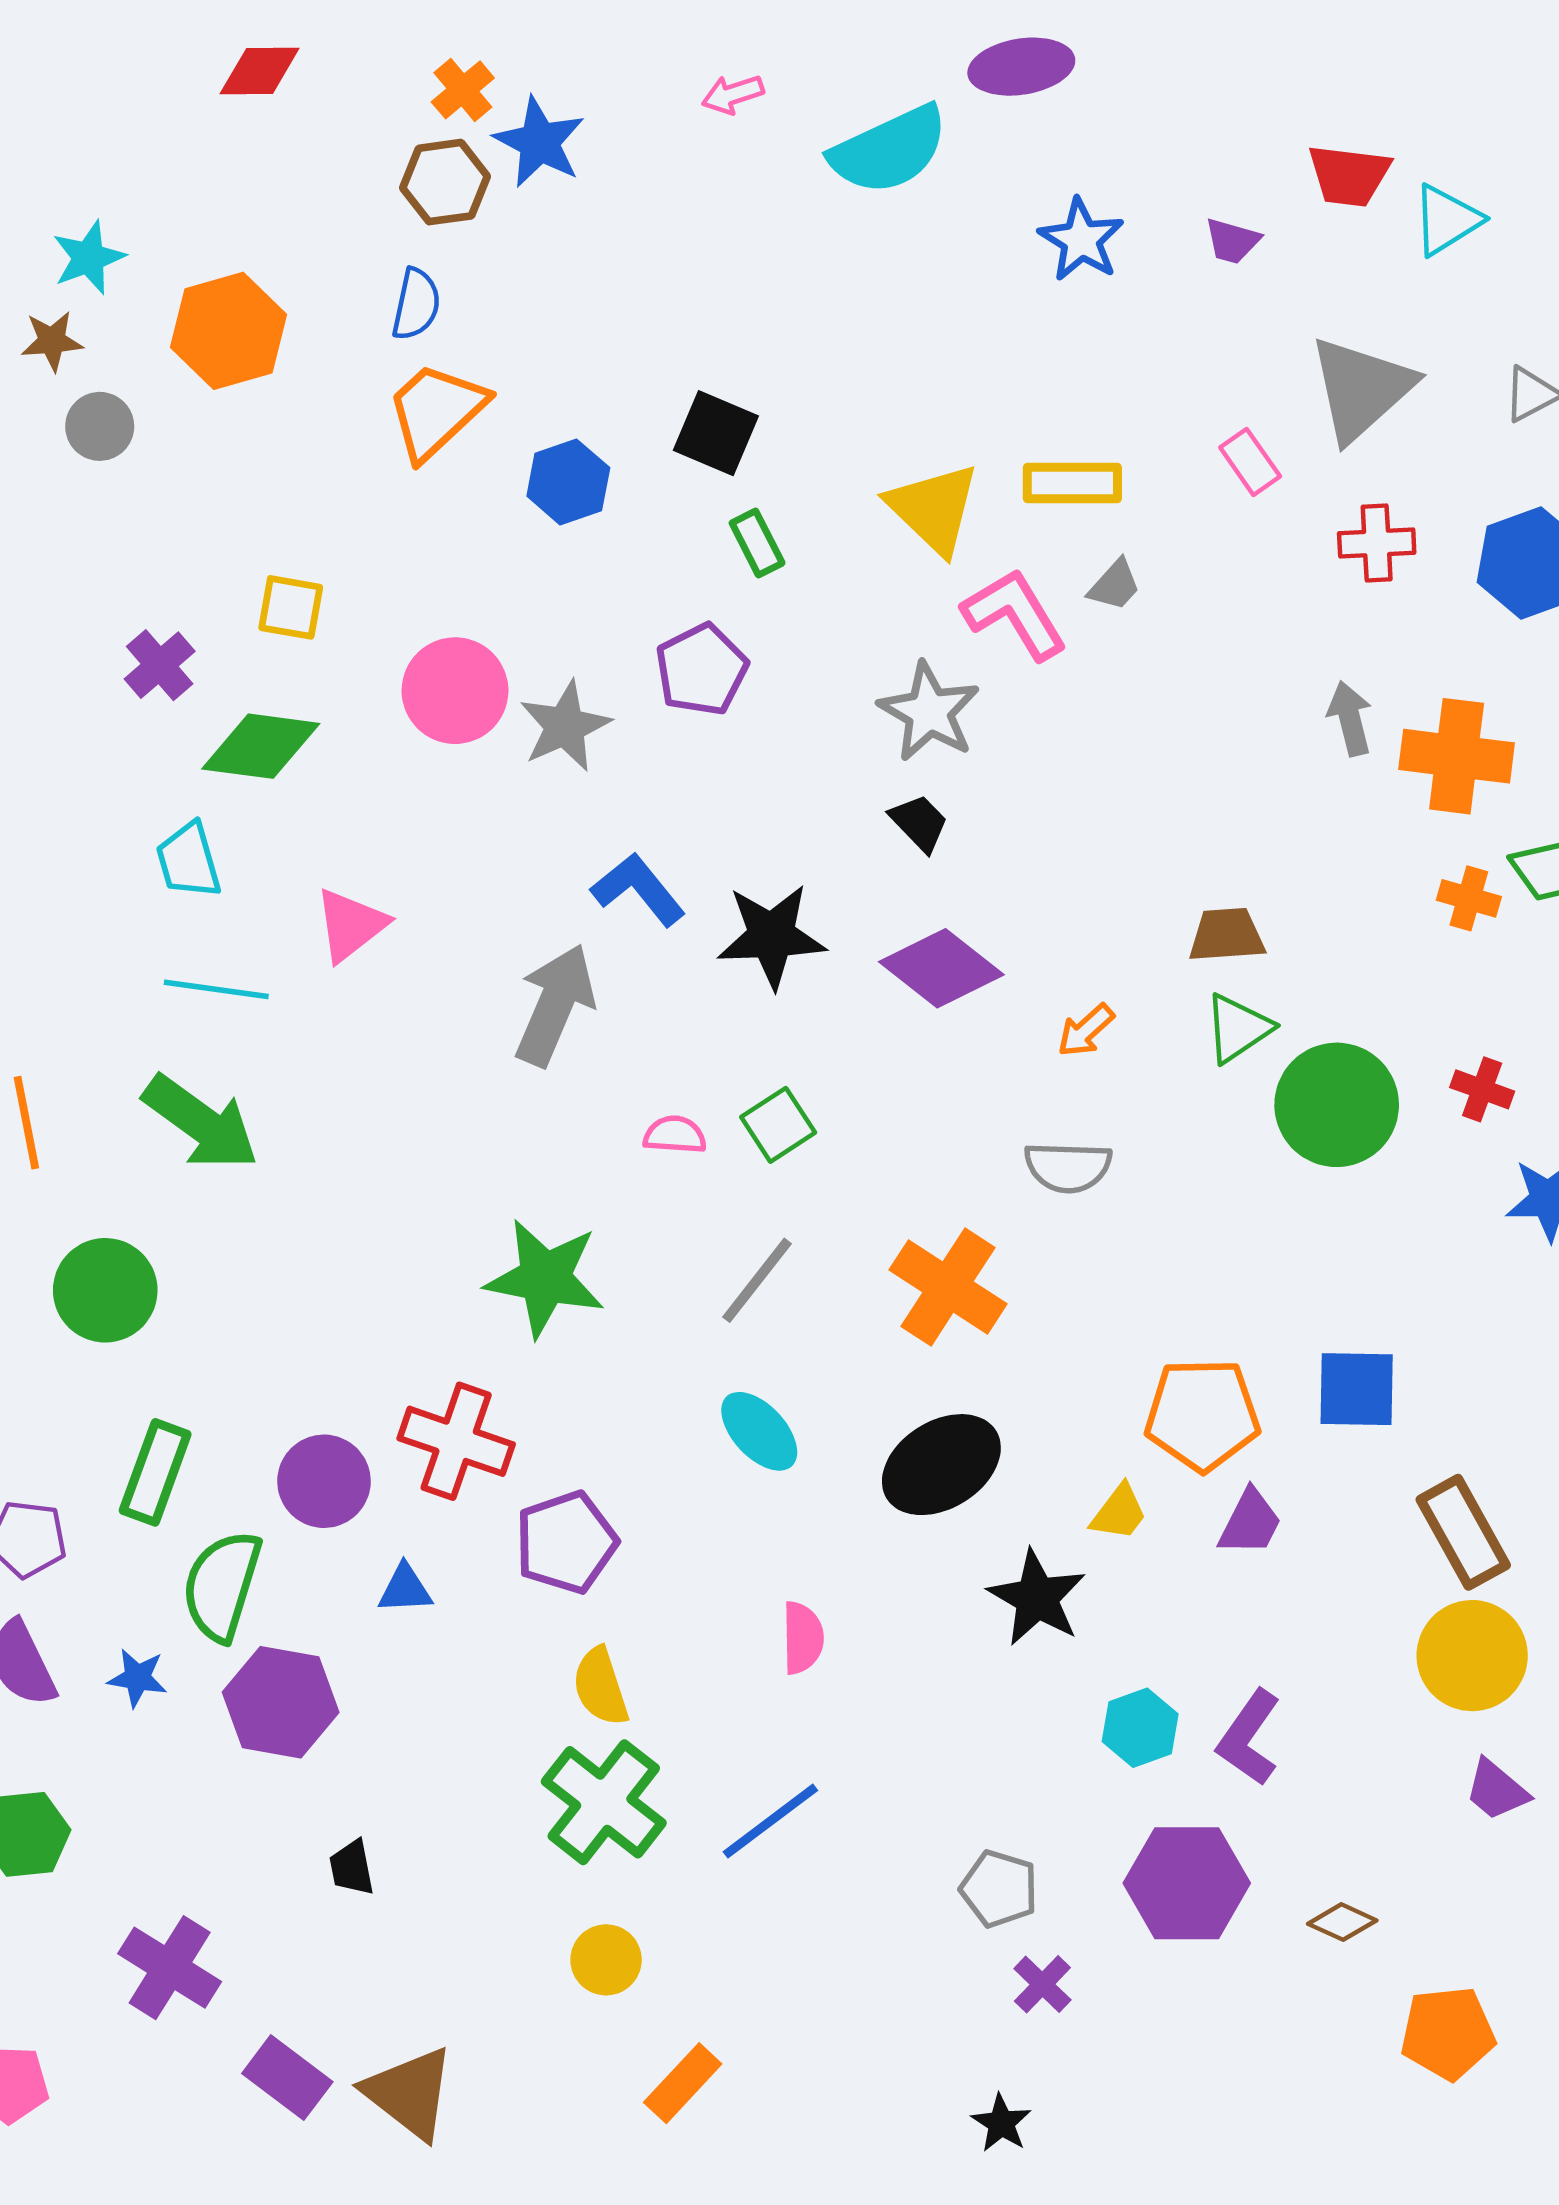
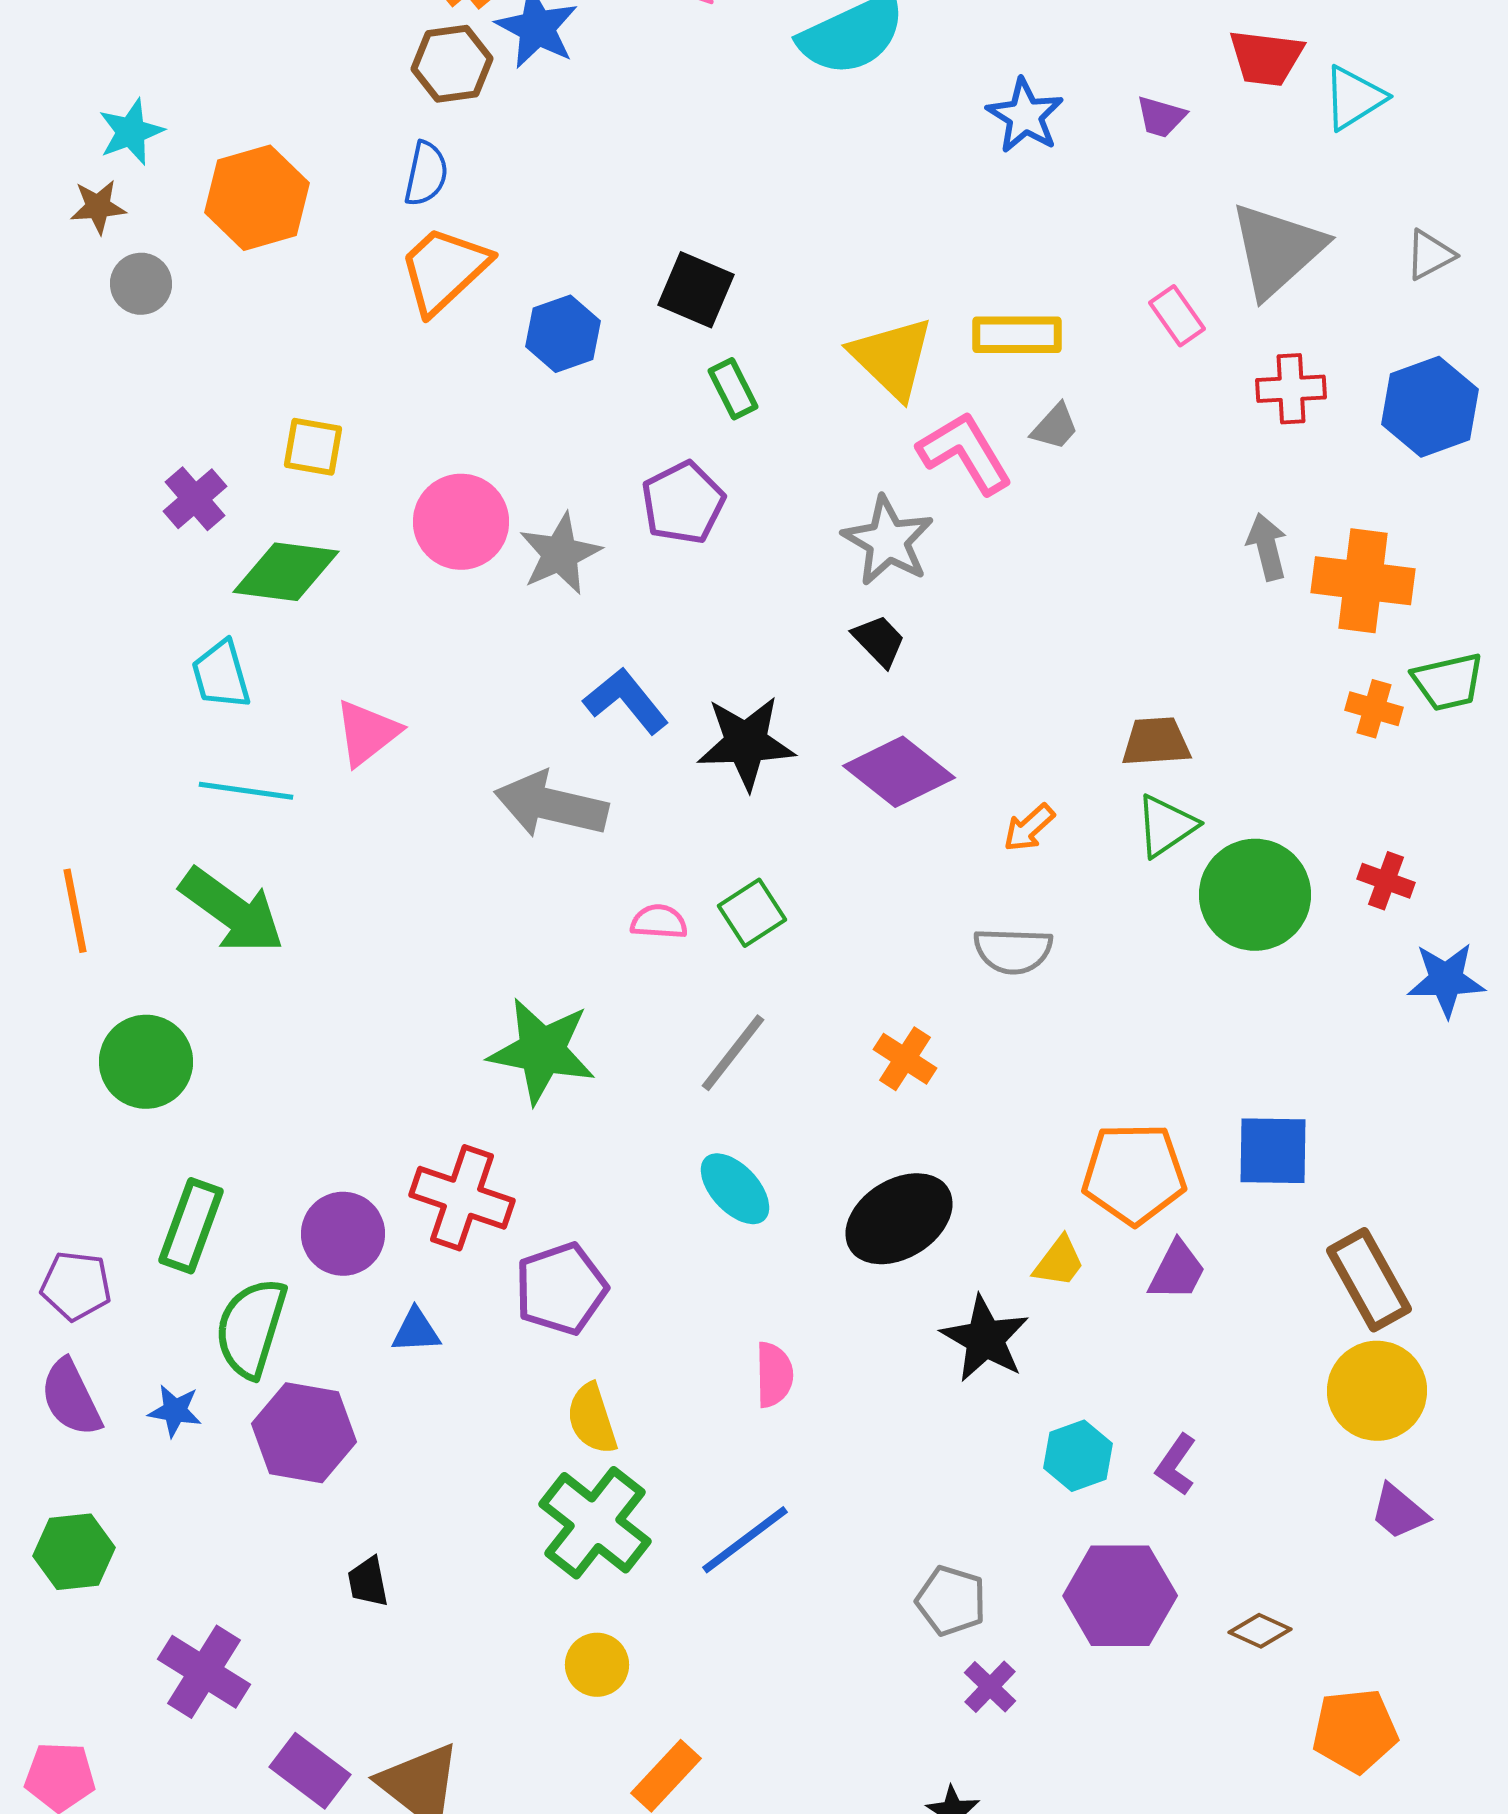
gray arrow: (555, 1005) -> (551, 805), turned -100
orange cross: (948, 1287) -> (905, 1059), size x0.6
purple L-shape: (1249, 1738) -> (1176, 1465), size x0.7

